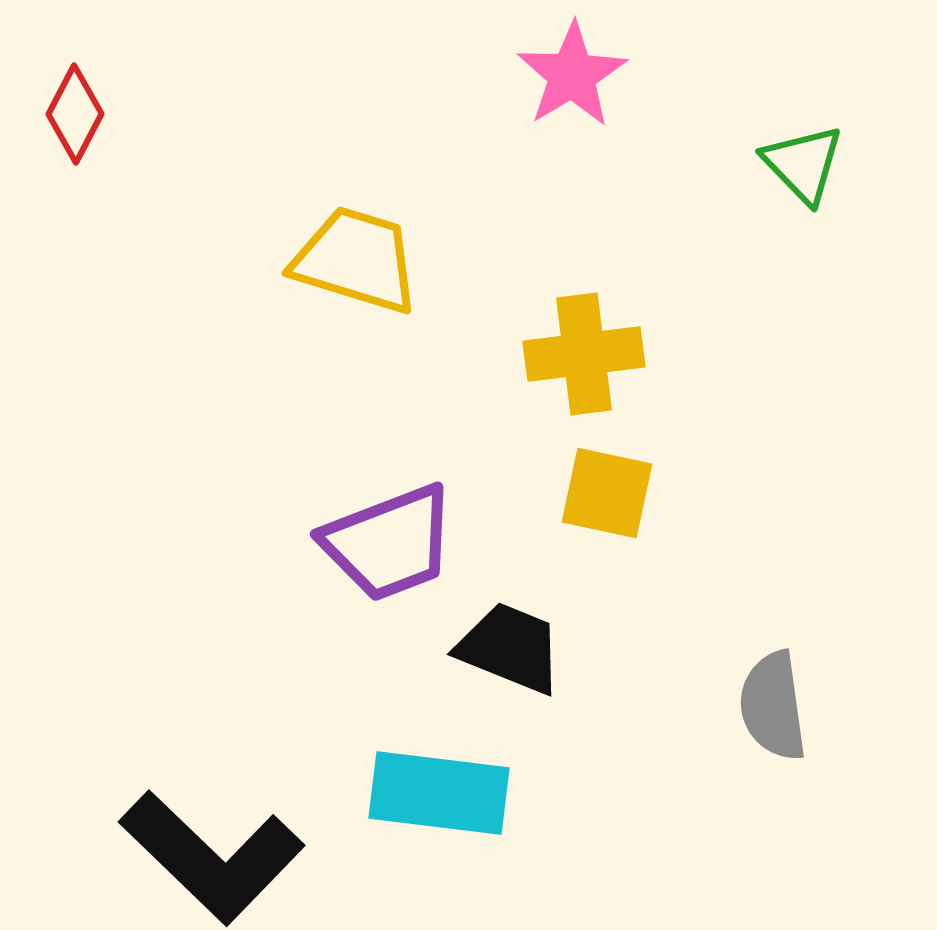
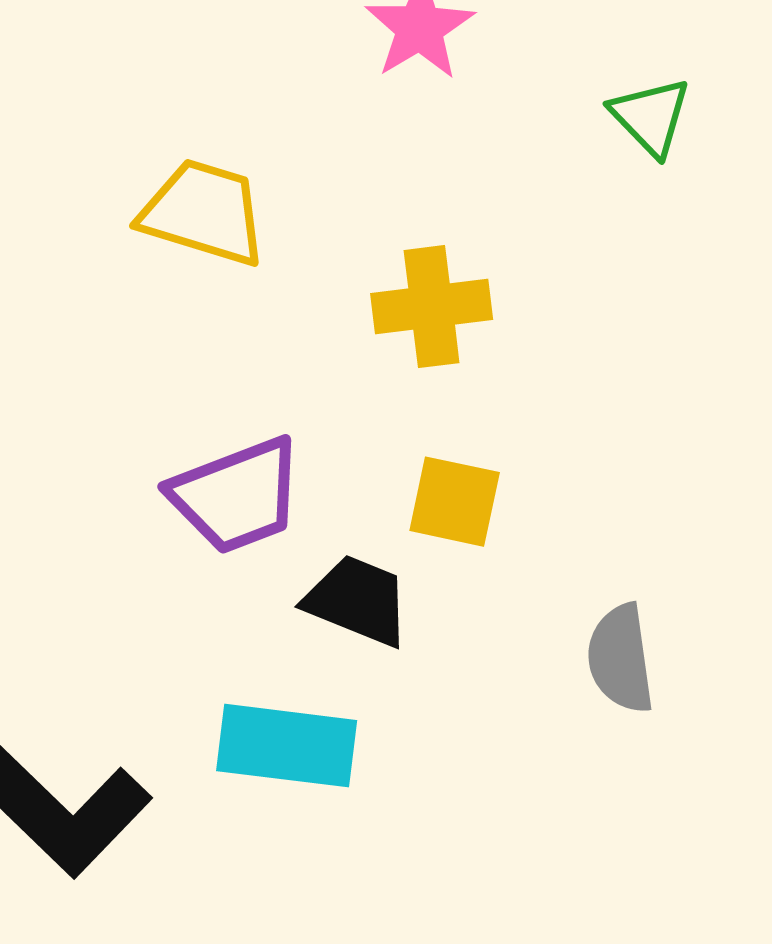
yellow square: (607, 493) -> (455, 502), moved

